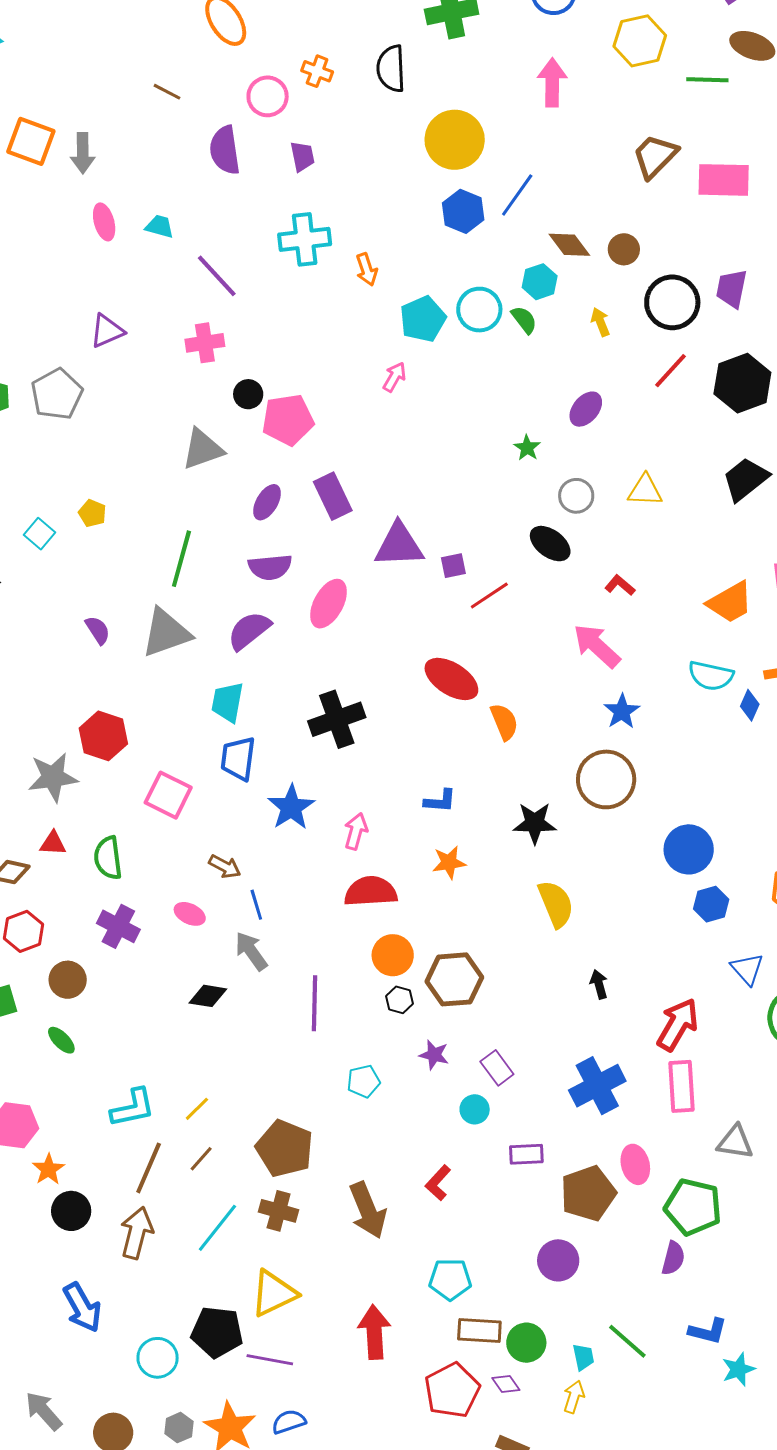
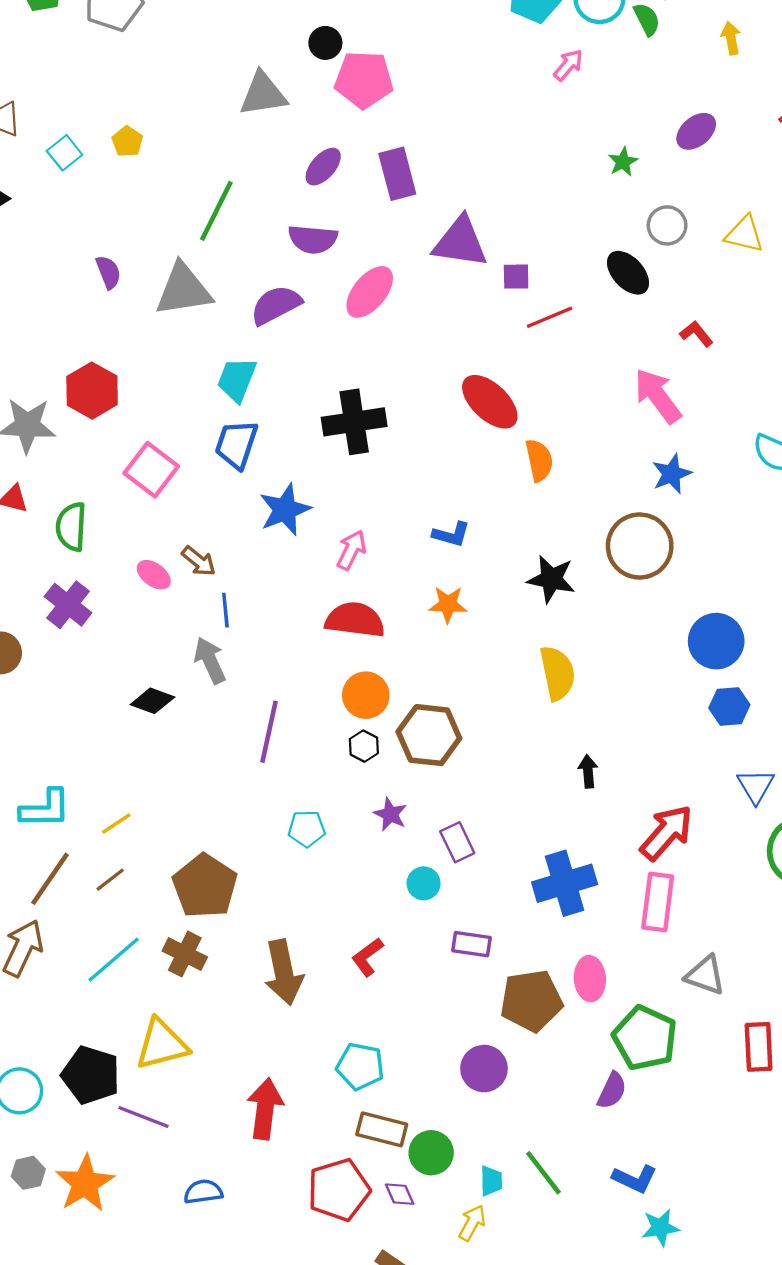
pink arrow: (394, 377) -> (568, 65), moved
pink ellipse: (190, 914) -> (154, 575), moved
blue semicircle: (289, 1422) -> (203, 1192), moved

